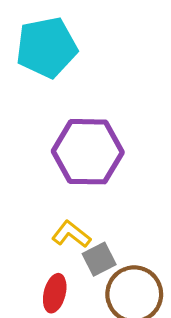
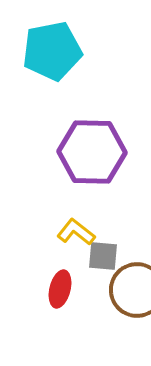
gray square: (99, 259) -> (103, 256), turned 32

